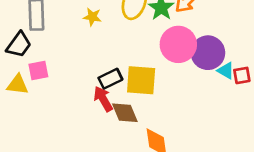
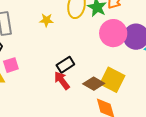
yellow square: (141, 80) -> (112, 80), moved, turned 30
brown diamond: (125, 113) -> (94, 84), moved, turned -30

